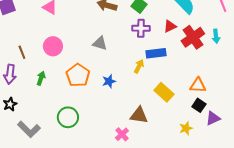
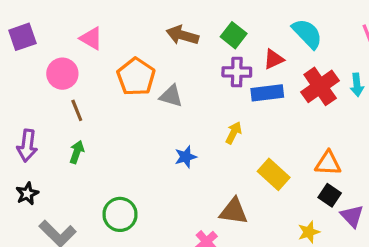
red triangle: (170, 26) -> (274, 59), moved
pink circle: (53, 46) -> (62, 74), moved
brown line: (22, 52) -> (77, 110), moved
blue rectangle: (156, 53) -> (267, 93), moved
orange pentagon: (78, 75) -> (136, 77), moved
purple triangle: (213, 118) -> (352, 216), turned -49

